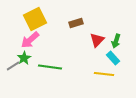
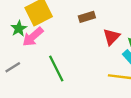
green star: (24, 58) -> (19, 29), moved
green line: (50, 67) -> (56, 69), turned 55

